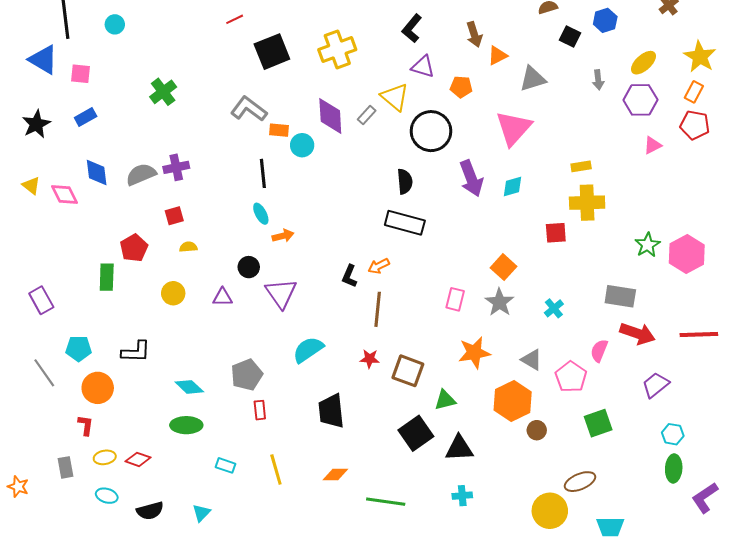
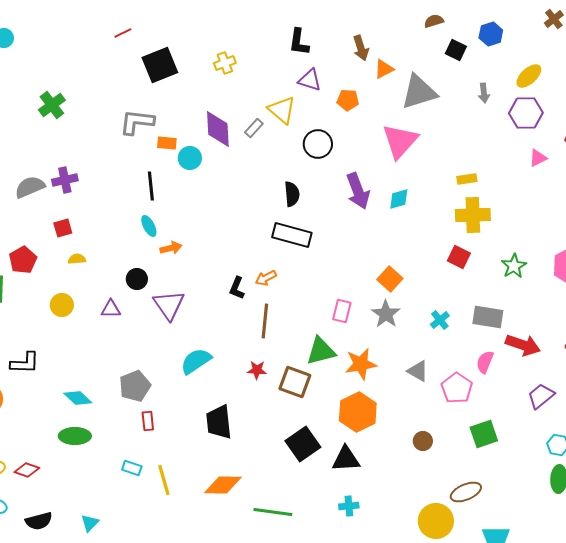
black L-shape: (412, 28) -> (299, 42), turned -32
yellow cross: (337, 50) -> (225, 63), size x0.6
gray triangle: (533, 79) -> (419, 92), size x1.4
gray L-shape: (249, 109) -> (137, 122), turned -30
black circle: (431, 131) -> (318, 144), size x0.7
red square: (556, 233) -> (459, 257), moved, turned 30
green star: (647, 245) -> (514, 266), moved
gray rectangle: (620, 296) -> (488, 317), moved
green triangle: (445, 400) -> (321, 351), moved, size x1.4
orange hexagon: (513, 401) -> (358, 412), moved
cyan rectangle: (226, 465) -> (132, 468), moved
orange diamond: (335, 475) -> (223, 485), size x1.5

